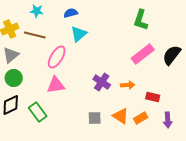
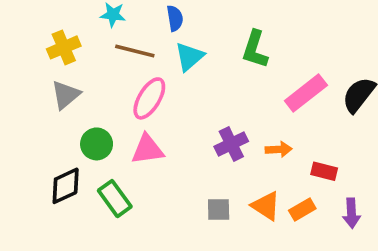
blue semicircle: (71, 13) -> (175, 18), turned 96
green L-shape: (141, 20) -> (255, 49), moved
brown line: (35, 35) -> (135, 51), moved
green circle: (14, 78) -> (97, 144), moved
purple cross: (102, 82) -> (231, 144), turned 30

